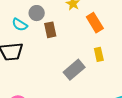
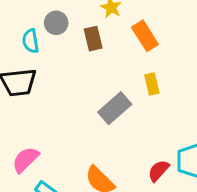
cyan semicircle: (20, 25) -> (31, 41), turned 49
brown rectangle: (50, 30) -> (93, 39), moved

